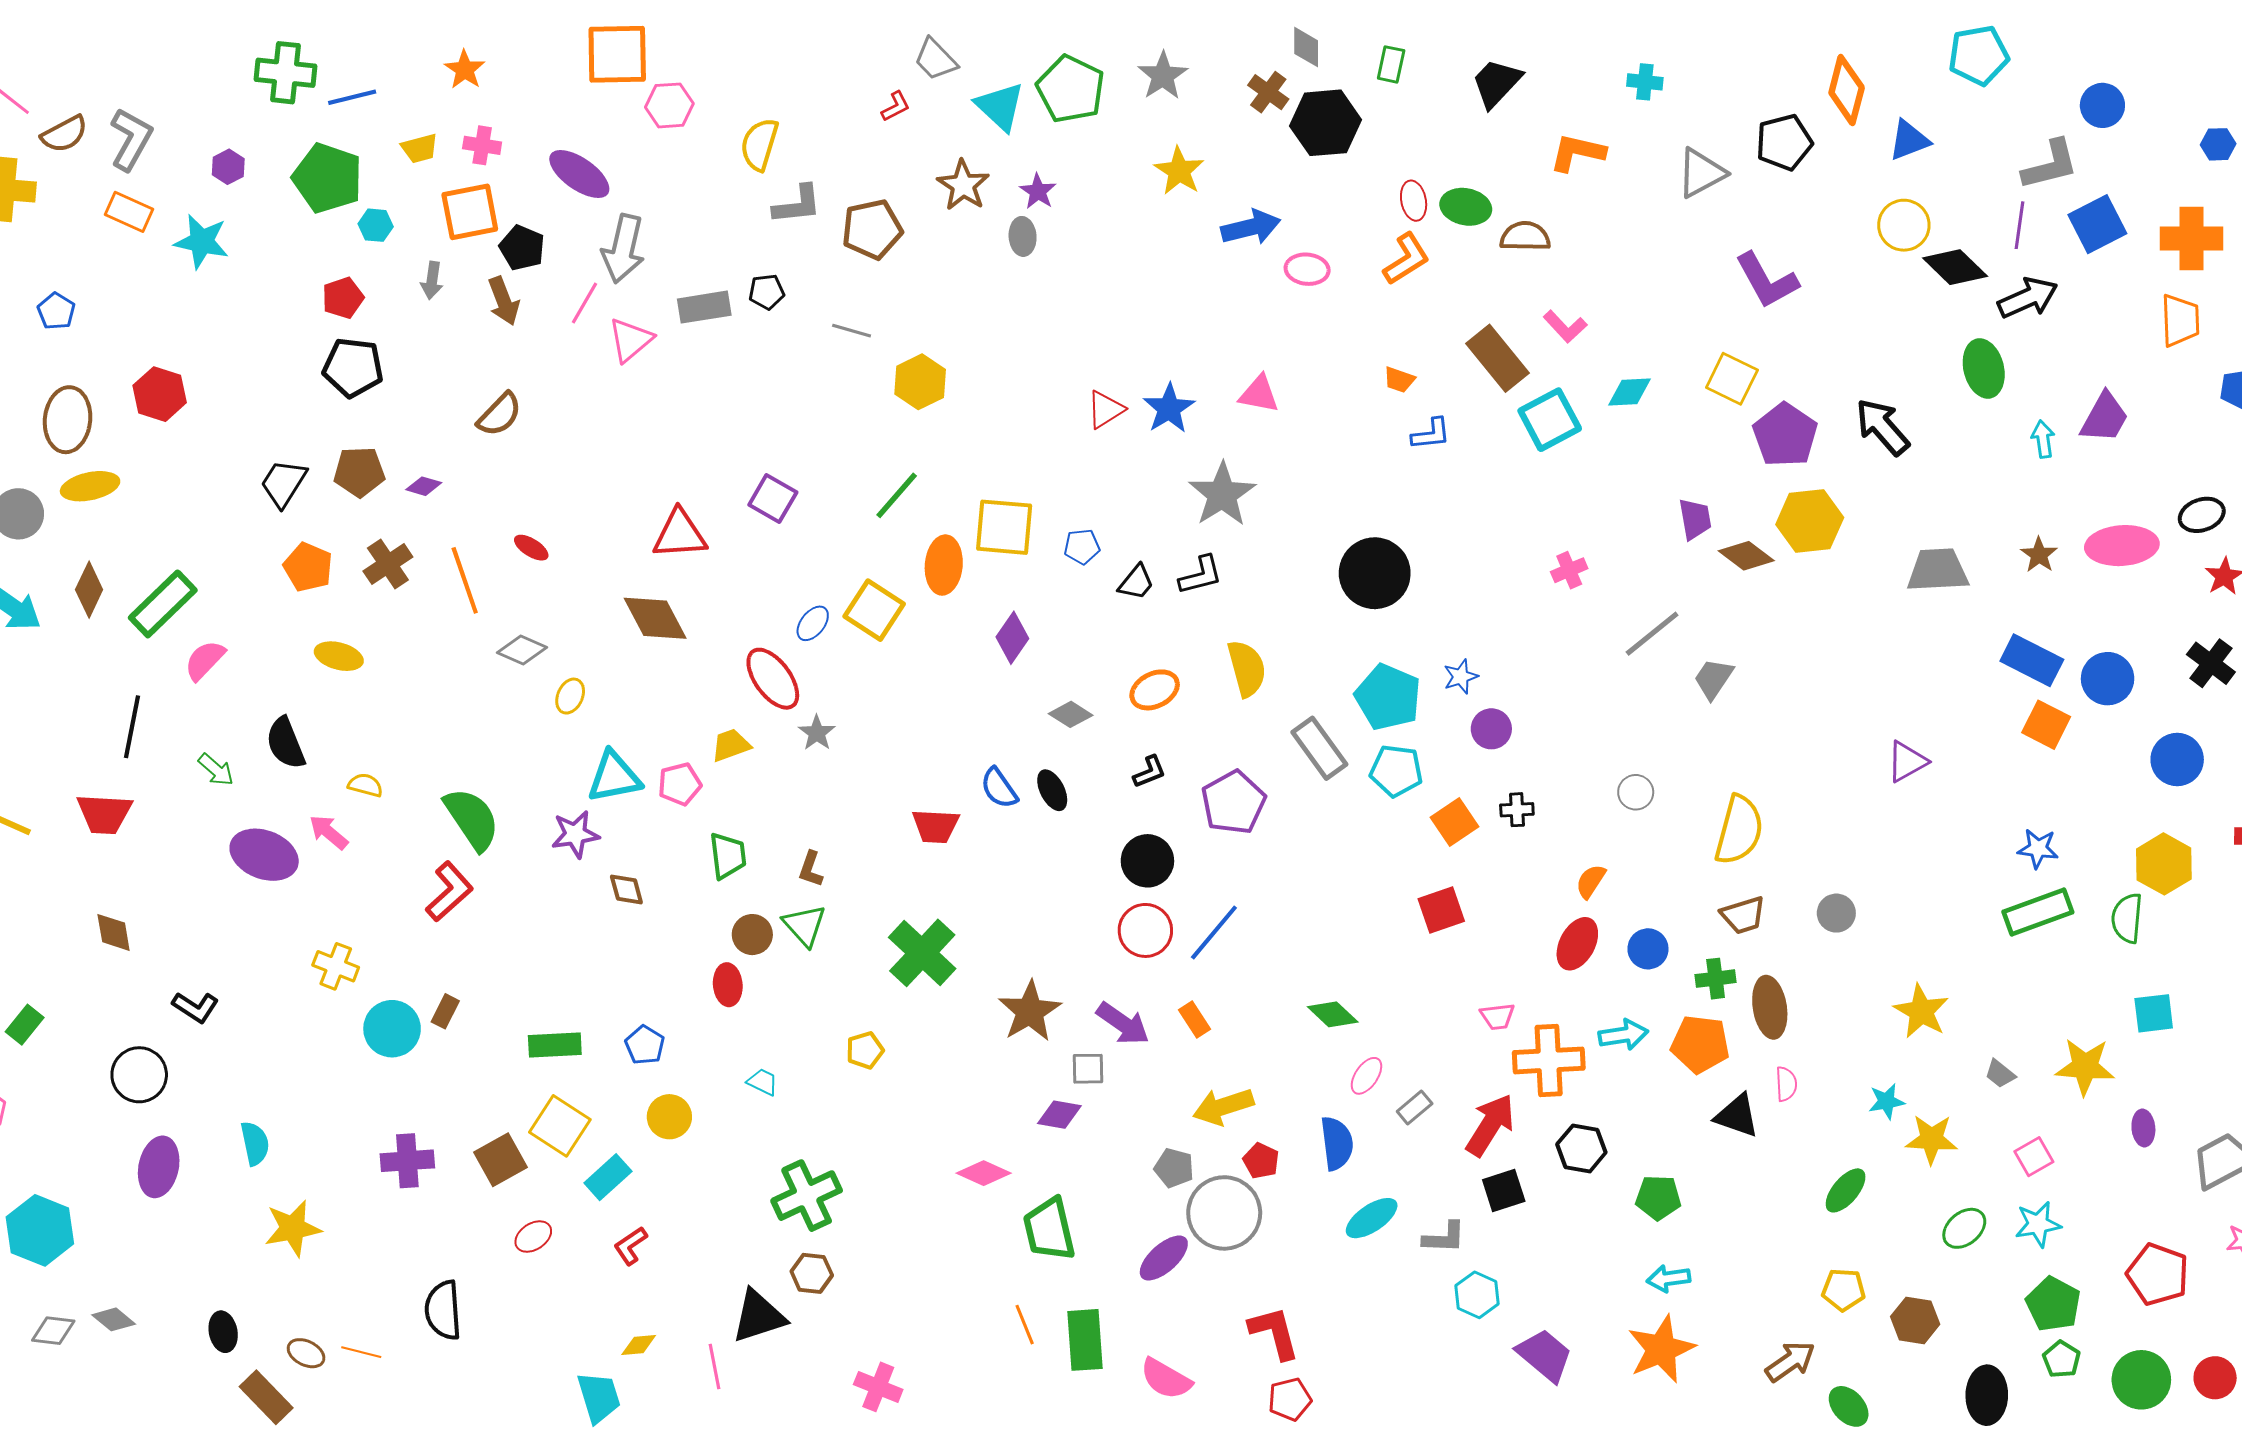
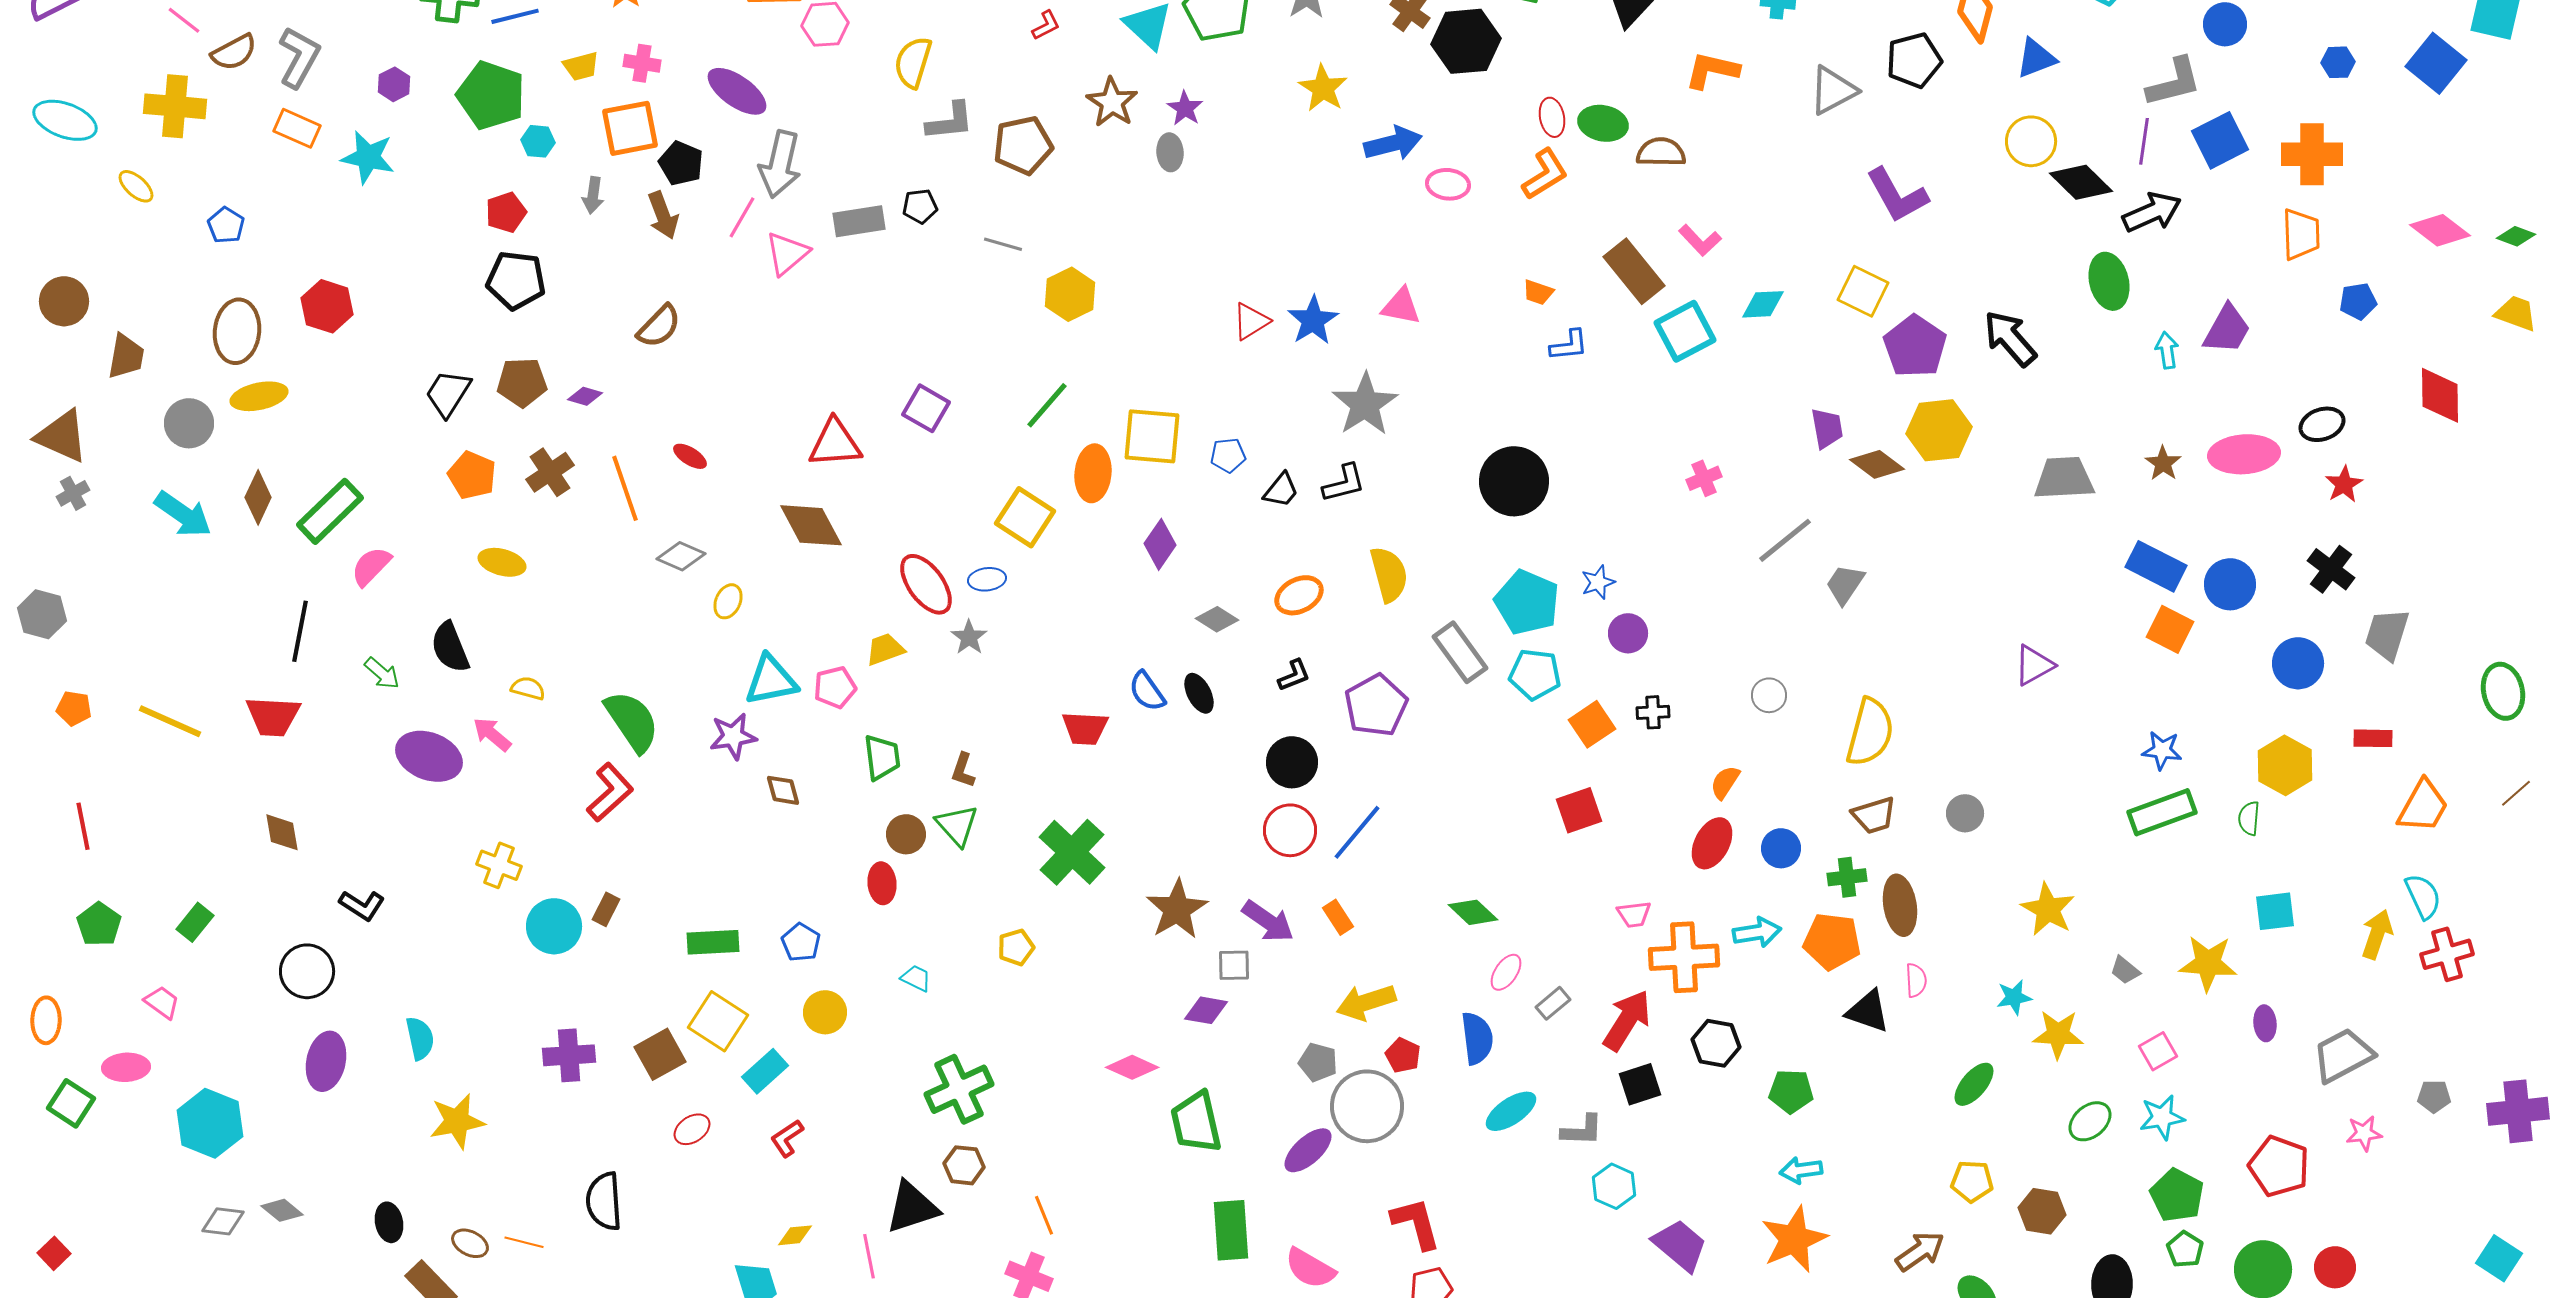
blue ellipse: (813, 623) -> (987, 579), moved, turned 45
green semicircle: (2127, 918) -> (2249, 818), size x0.7
orange line: (1025, 1325) -> (1044, 1215), moved

